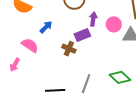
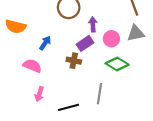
pink circle: (114, 24) -> (111, 39), moved
pink arrow: (15, 65) -> (39, 94), moved
green diamond: (120, 77) -> (117, 64), moved

